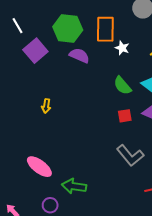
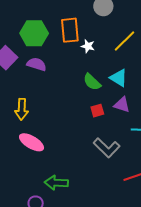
purple semicircle: (79, 56) -> (37, 64), moved
yellow arrow: (46, 106) -> (22, 109), size x1.5
pink ellipse: (39, 167) -> (32, 142), moved

